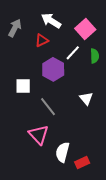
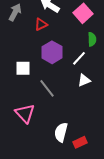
white line: (73, 53) -> (79, 58), moved
white triangle: (86, 98) -> (84, 80), turned 48
pink triangle: (39, 135) -> (25, 113), moved

